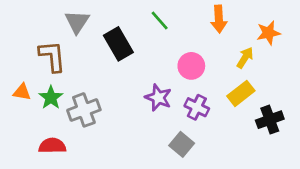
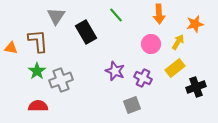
pink circle: (191, 66) -> (151, 44), moved
orange triangle: (22, 92) -> (11, 48), moved
gray square: (182, 144) -> (132, 105), turned 30

